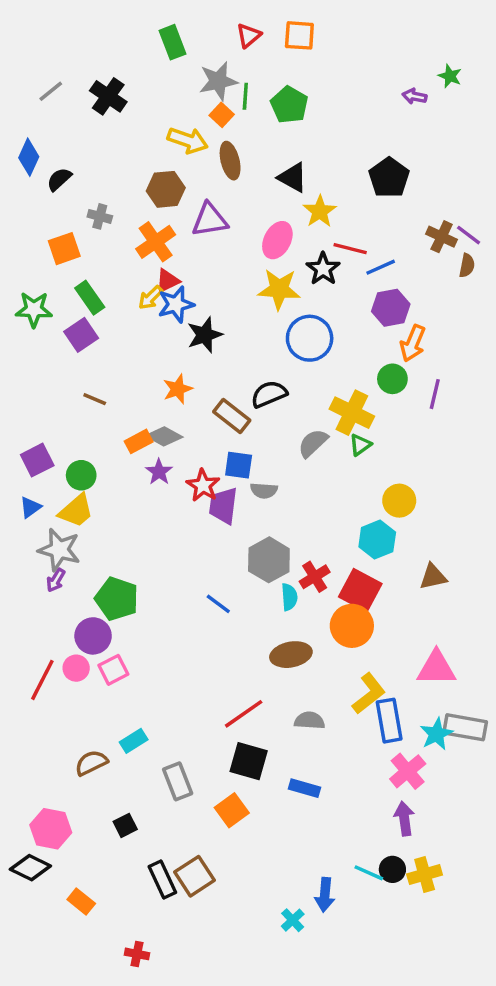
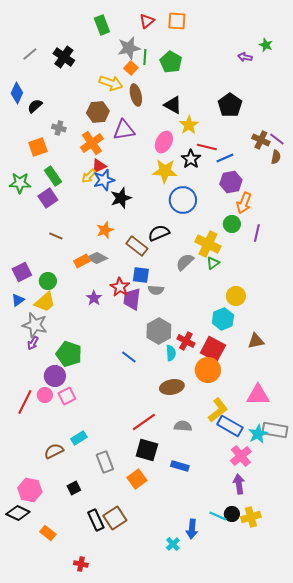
purple star: (159, 472) -> (94, 298), moved
red cross: (315, 577) -> (186, 341), turned -30
blue rectangle: (389, 721) -> (230, 426), turned -50

